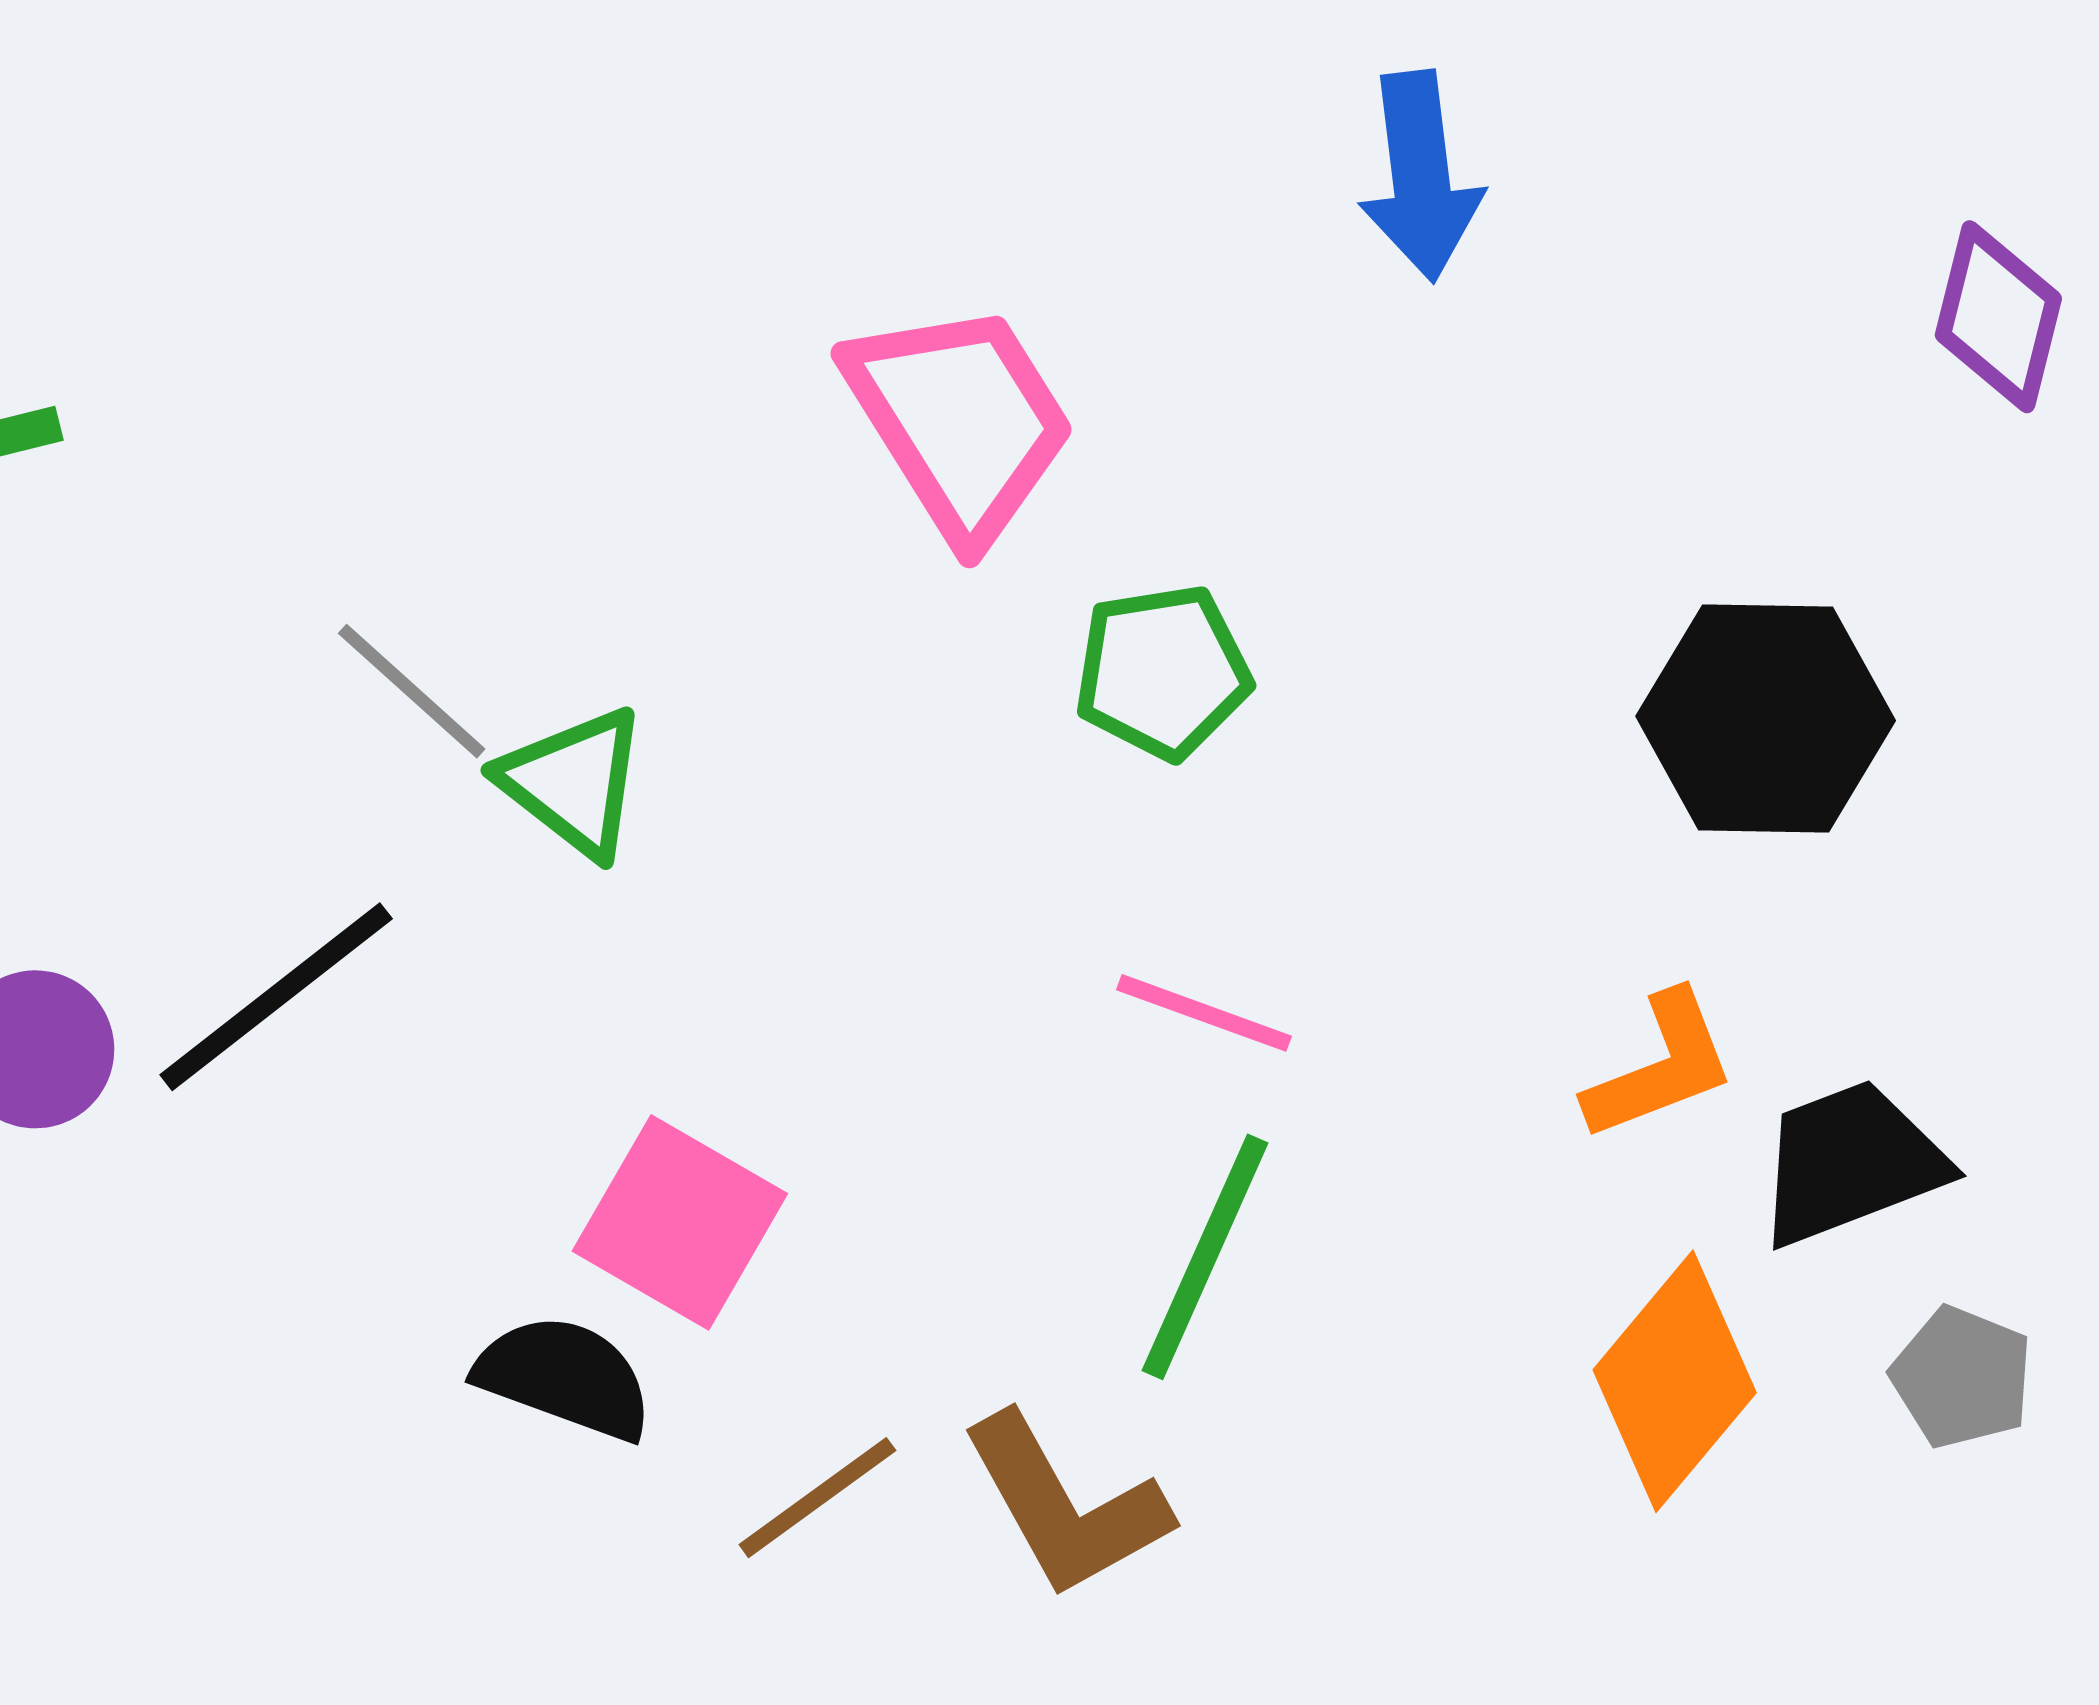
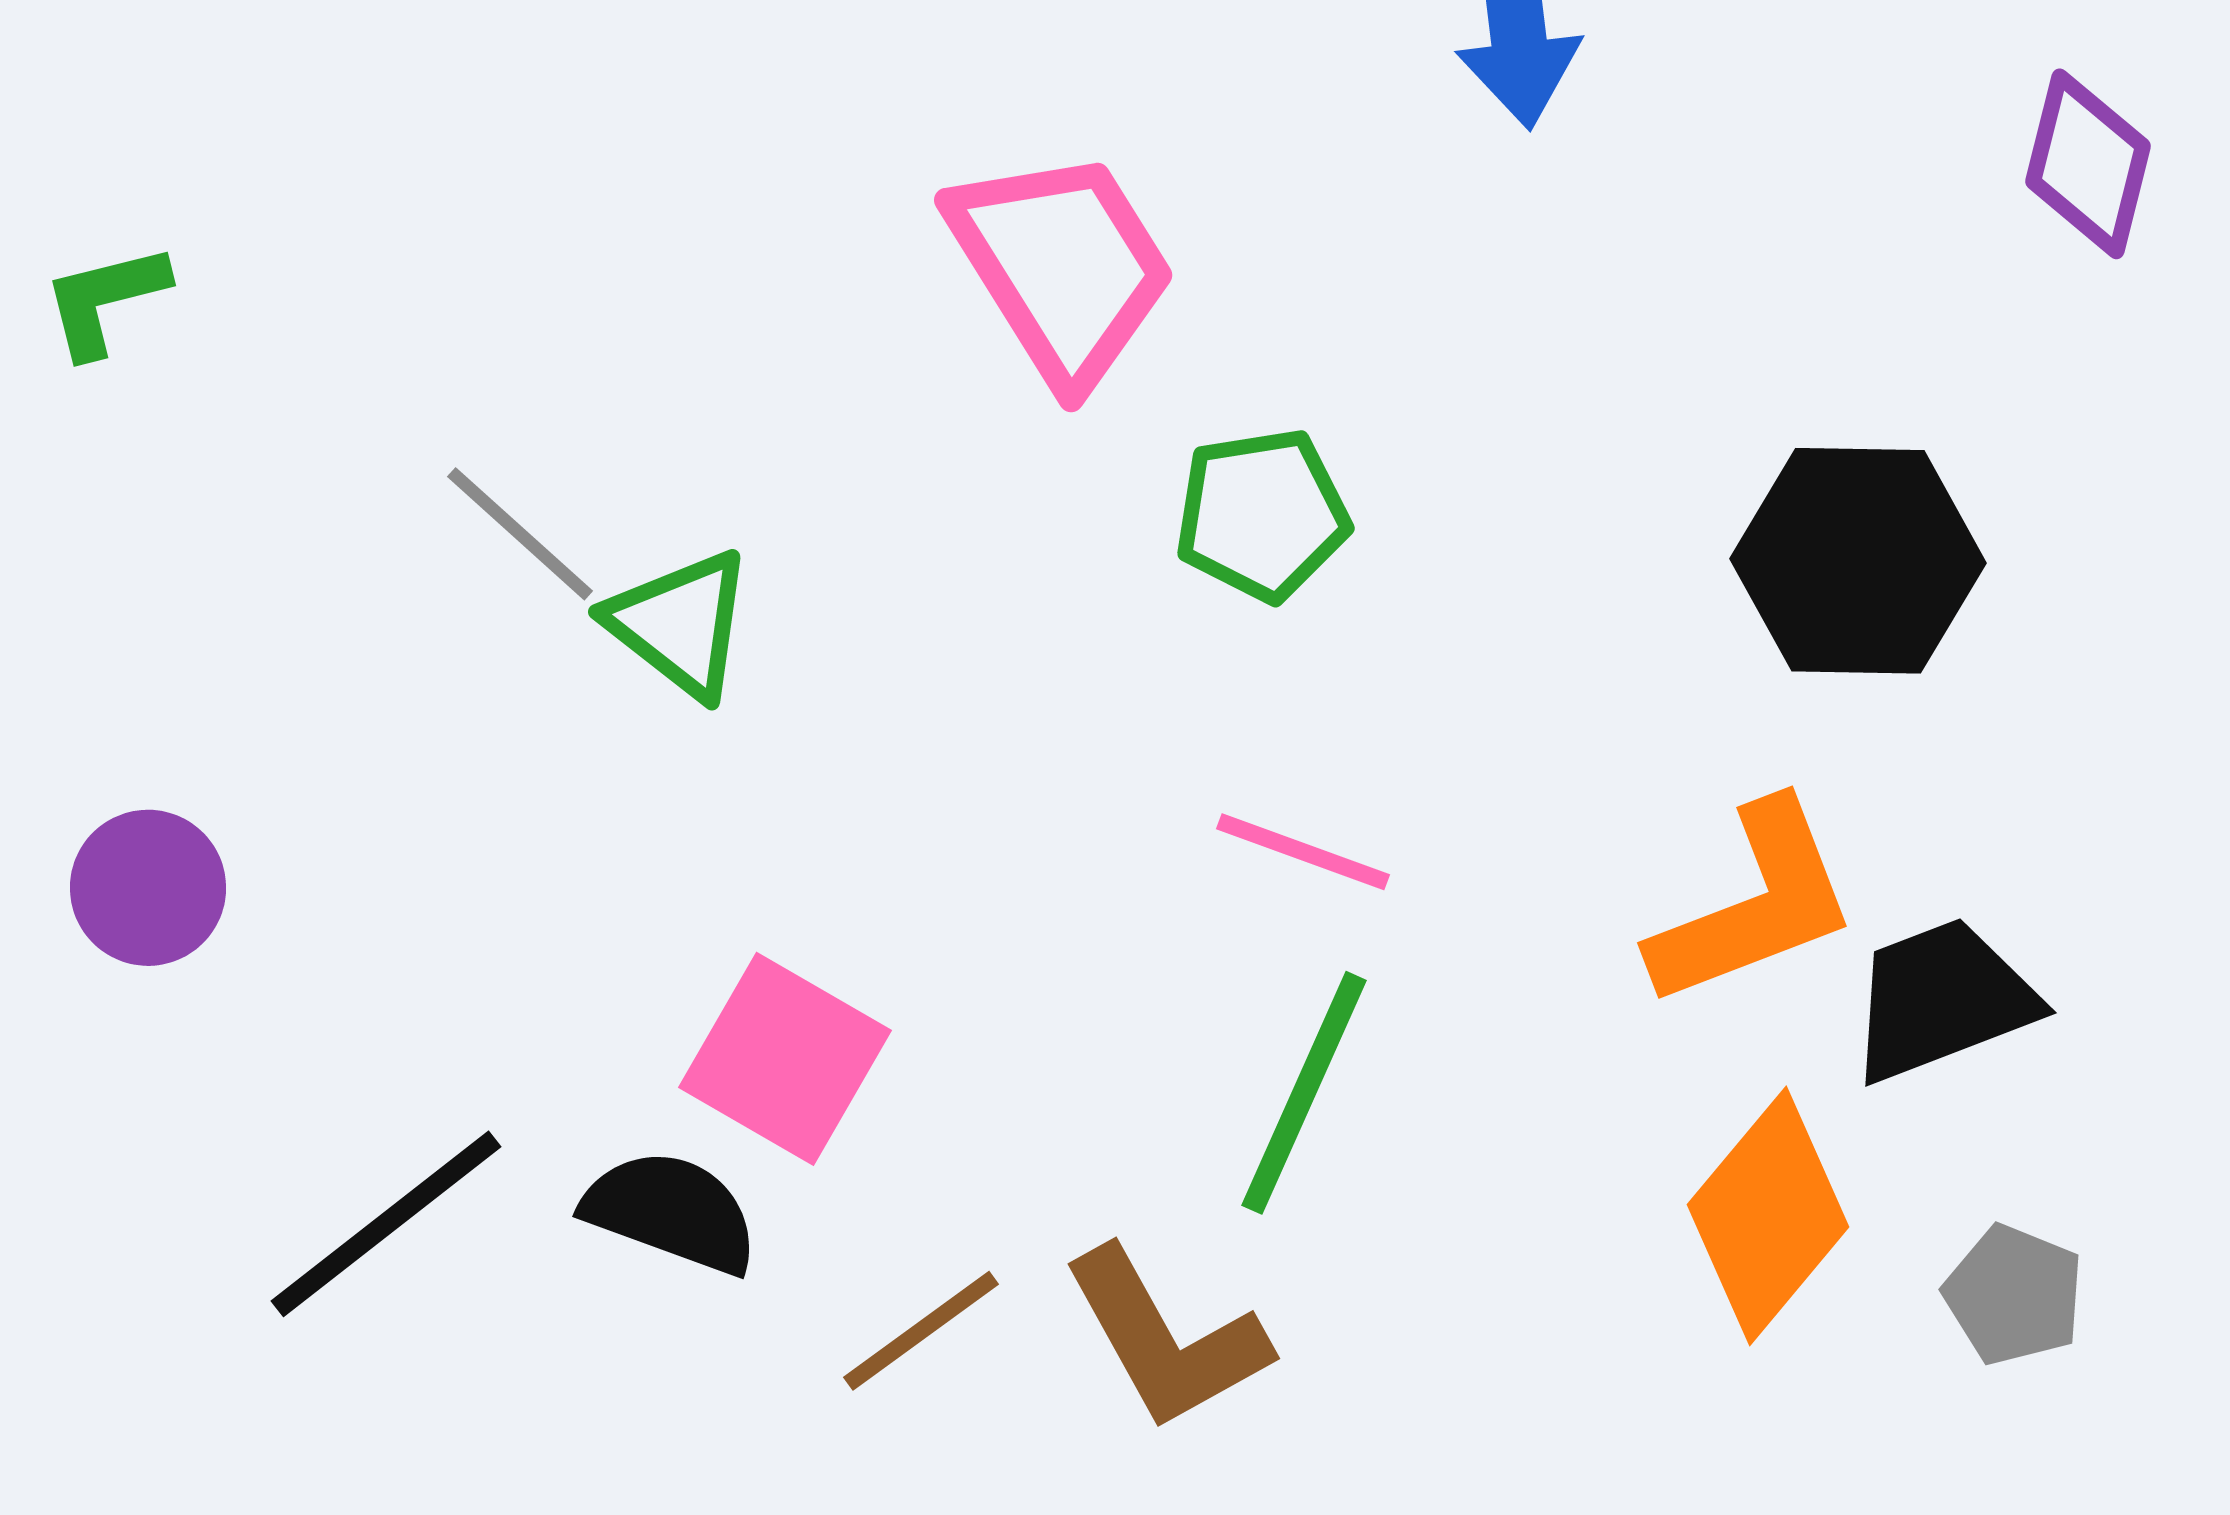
black line: (276, 997) -> (386, 1224), moved
orange L-shape: (1660, 1067) -> (1754, 905), size x1.4
gray pentagon: (1962, 1377) -> (2014, 1295), moved

